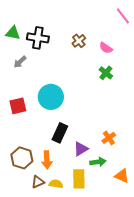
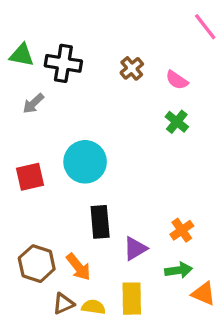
black rectangle: (60, 133) -> (100, 222), turned -30
orange arrow: (47, 160) -> (78, 267), turned -36
green arrow: (98, 162) -> (178, 270), moved

